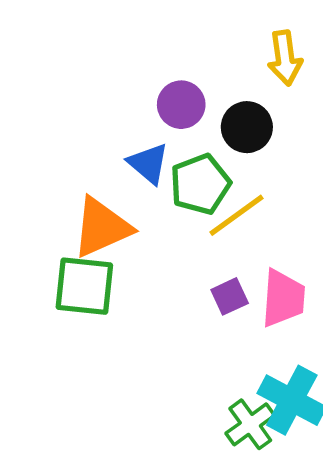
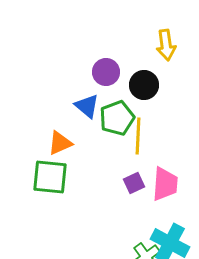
yellow line: (236, 215) -> (138, 136), turned -51
orange triangle: (102, 227) -> (60, 143), size x0.7

